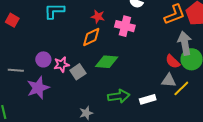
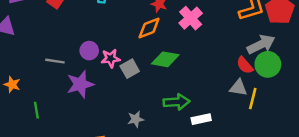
pink cross: (125, 26) -> (191, 18), turned 30
gray arrow: (185, 43) -> (261, 44), turned 70
yellow line: (181, 88) -> (253, 99), turned -36
white rectangle: (148, 99) -> (201, 119), moved

